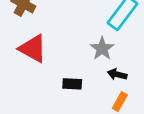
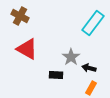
gray star: (102, 49) -> (71, 57), moved

